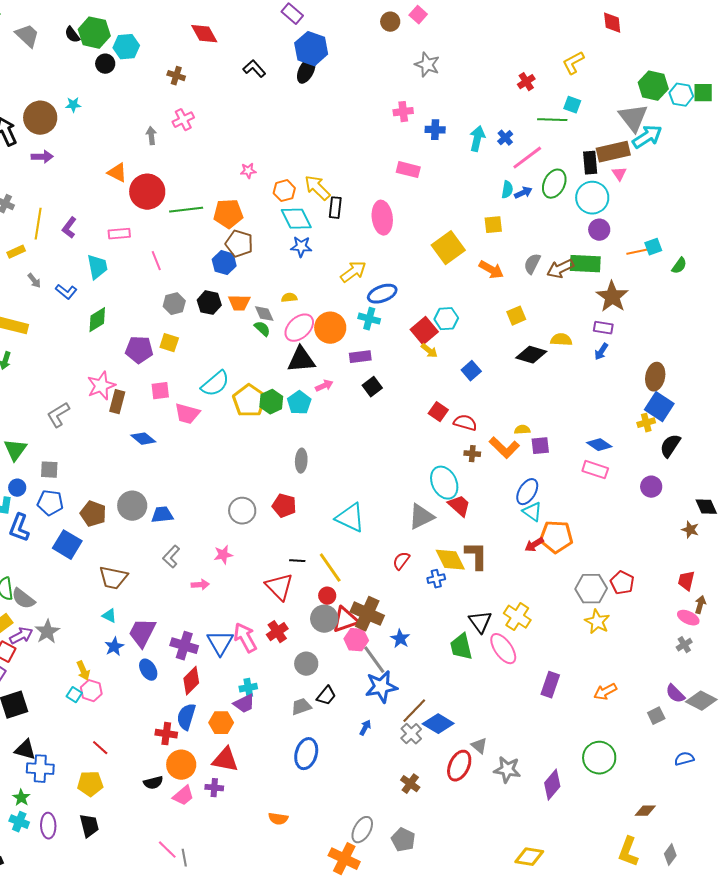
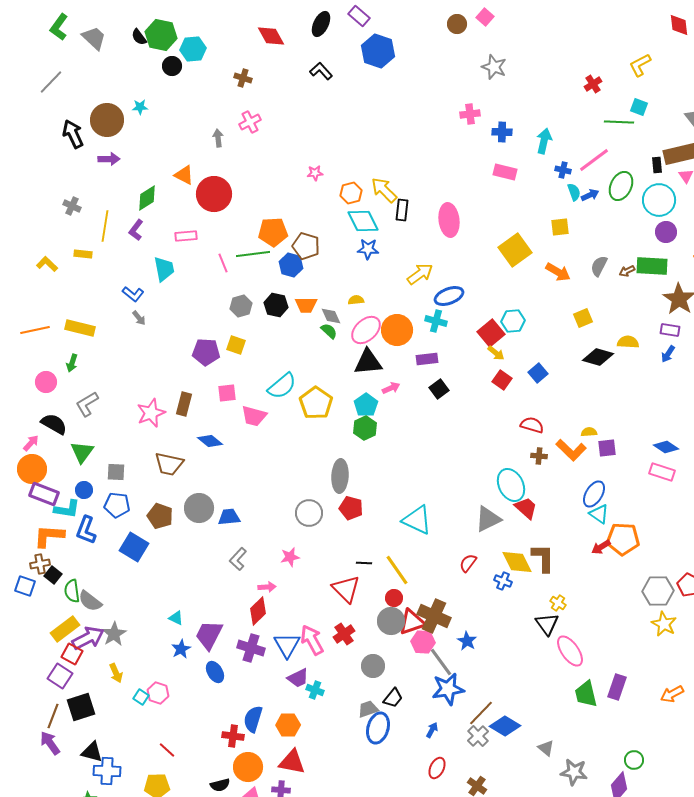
black ellipse: (306, 71) -> (321, 24), moved
blue cross: (505, 138) -> (563, 170), moved, turned -35
black rectangle: (590, 163) -> (657, 165), size x0.7
pink rectangle: (408, 170) -> (505, 172), moved
cyan semicircle: (507, 190) -> (574, 192), turned -30
green line: (186, 210) -> (253, 254), moved
orange pentagon: (228, 214) -> (273, 232), moved
yellow rectangle: (16, 252) -> (83, 254), turned 30
brown arrow: (560, 269) -> (627, 271), size x0.6
gray arrow: (34, 281) -> (139, 318), moved
green diamond: (97, 320) -> (147, 198), moved
pink star: (101, 386) -> (151, 413), moved
green hexagon: (271, 402) -> (365, 428), moved
red square: (438, 412) -> (502, 380), moved
gray L-shape: (58, 415) -> (87, 404), moved
gray ellipse: (301, 461) -> (340, 476), moved, size x1.4
brown trapezoid: (113, 578) -> (169, 464), moved
blue cross: (436, 579) -> (503, 581), turned 36
yellow cross: (517, 617) -> (558, 603), moved, size x0.6
purple arrow: (21, 636) -> (88, 638), size x1.4
green trapezoid: (461, 647) -> (586, 694), moved
yellow arrow: (83, 671) -> (116, 673), moved
red diamond: (191, 681) -> (258, 611), moved
cyan cross: (248, 688) -> (315, 690), turned 30
purple trapezoid: (244, 704) -> (298, 678), moved
blue ellipse: (306, 754) -> (378, 728), moved
green circle: (599, 758) -> (634, 760), moved, size x0.6
red ellipse: (459, 766) -> (437, 768), moved, size x0.7

